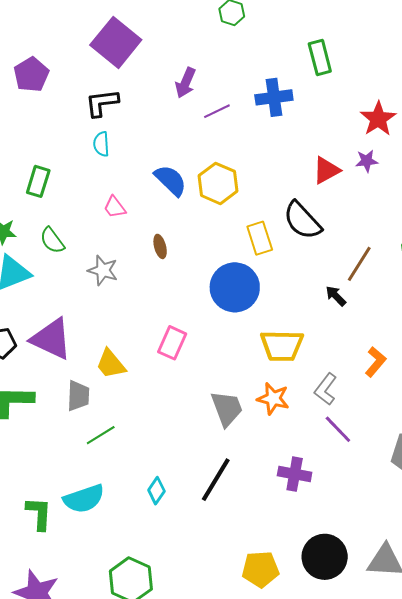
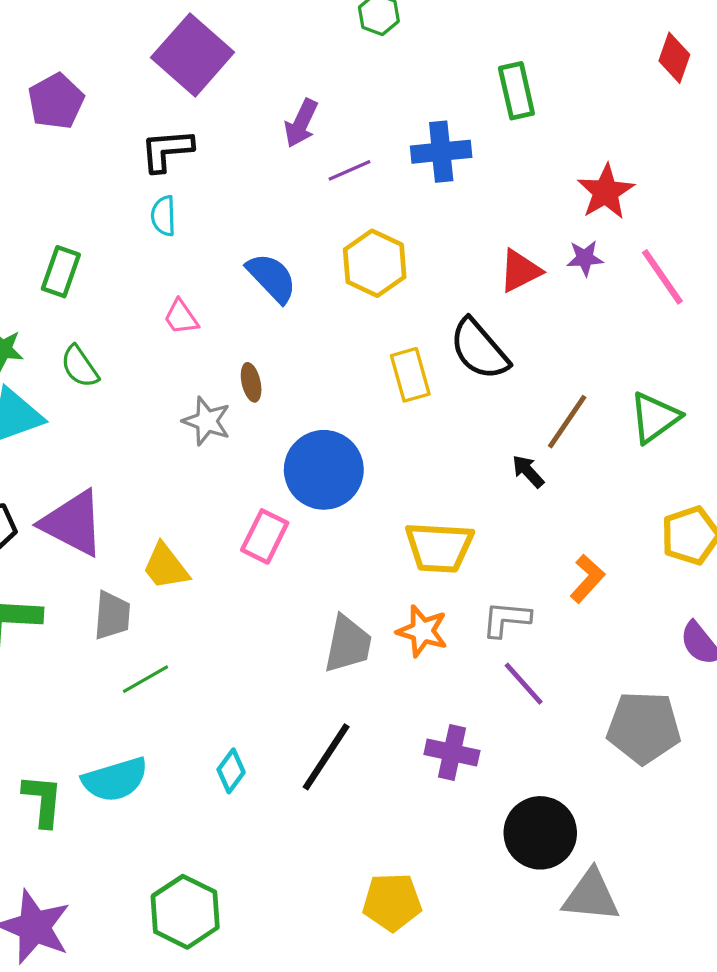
yellow hexagon: (218, 183) -> (375, 263), moved
gray star: (103, 270) -> (207, 421), moved
blue circle: (235, 287) -> (324, 470), moved
gray L-shape: (326, 389) -> (506, 619), turned 56
gray trapezoid: (227, 408) -> (348, 644), turned 30
black circle: (325, 557) -> (540, 833), moved

